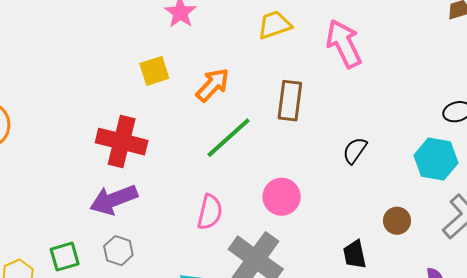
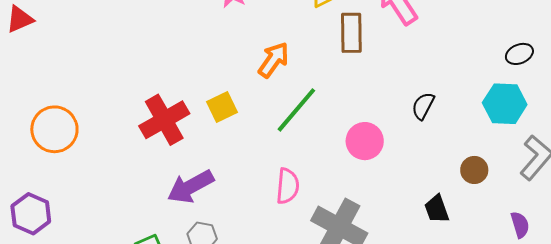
yellow square: (154, 71) -> (222, 107), moved
brown rectangle: (290, 101) -> (351, 33), moved
red cross: (122, 142) -> (164, 120), moved, turned -36
pink circle: (282, 197) -> (365, 141), moved

